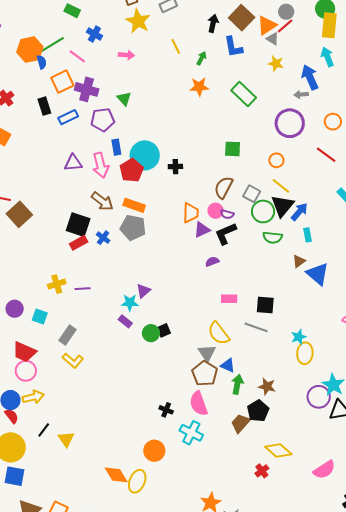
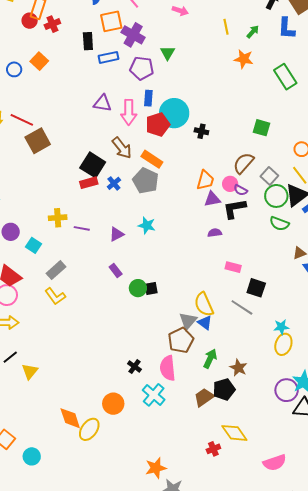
yellow line: (176, 46) -> (226, 27), moved
purple triangle: (143, 291) -> (116, 234), moved
pink rectangle: (229, 299) -> (233, 267), moved
cyan star: (130, 303) -> (147, 225), moved
blue triangle: (228, 365) -> (205, 323), moved

